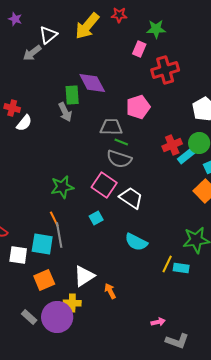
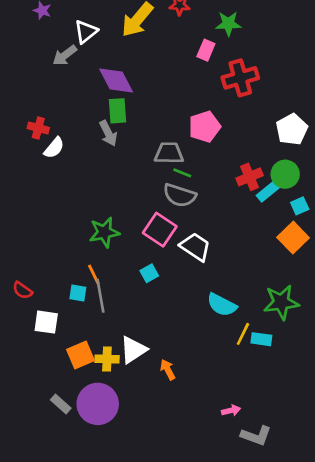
purple diamond: (92, 83) -> (116, 80), moved
cyan semicircle: (136, 242) -> (222, 305), moved
cyan square: (42, 244) -> (78, 293), moved, size x0.6
yellow cross: (72, 303) -> (107, 359), moved

